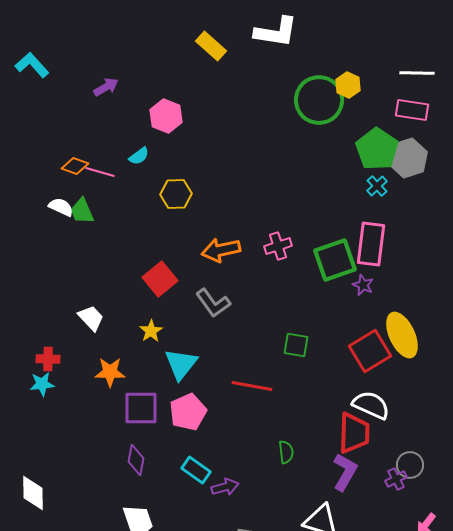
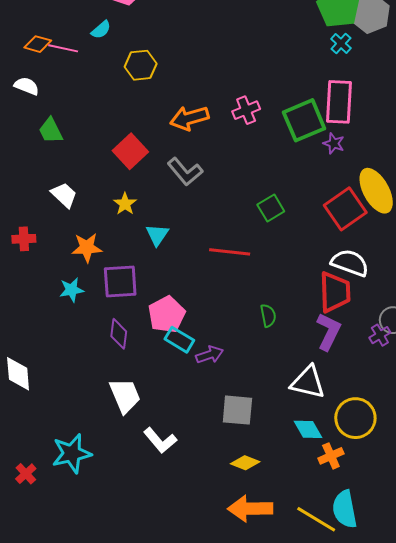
green trapezoid: (82, 211) -> (51, 131), moved
green square: (296, 345) -> (271, 208), turned -36
cyan triangle: (181, 364) -> (157, 235), size x0.7
cyan star: (42, 384) -> (72, 290), moved
pink pentagon: (188, 412) -> (167, 314), moved

